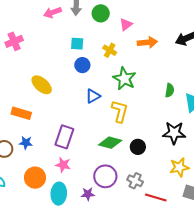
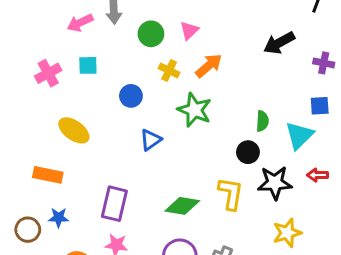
green circle: (101, 13) -> (151, 34), moved
pink cross: (14, 41) -> (48, 73), moved
orange arrow: (147, 42) -> (209, 66), moved, turned -30
cyan square: (77, 44) -> (88, 65), moved
yellow L-shape: (120, 111) -> (231, 194), moved
black circle: (138, 147) -> (248, 152), moved

